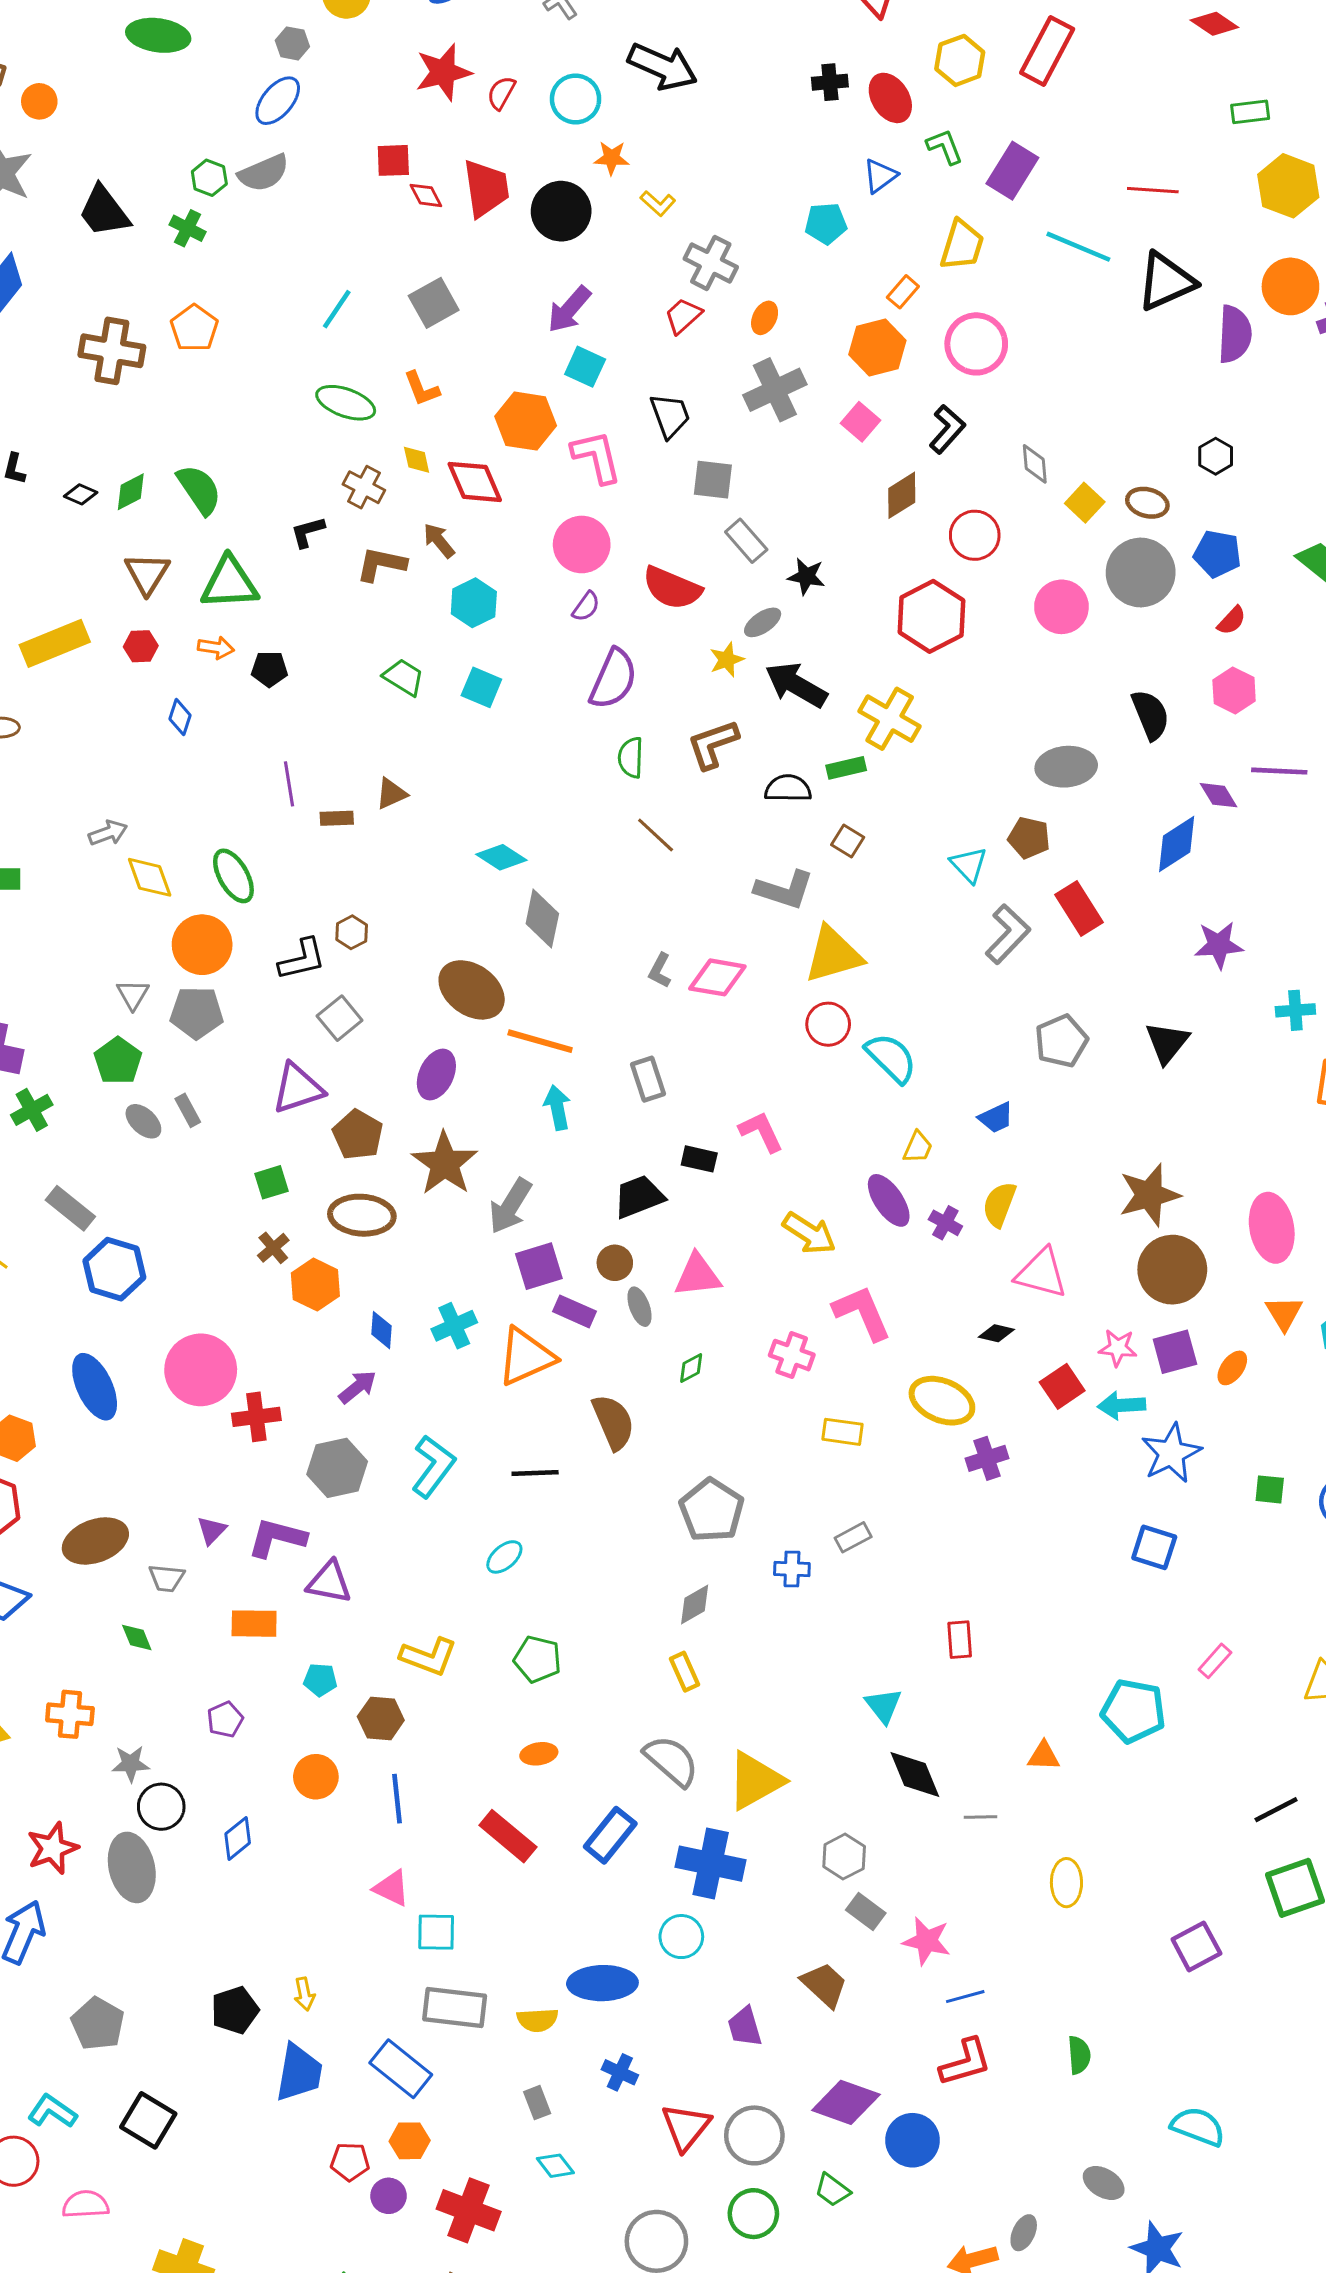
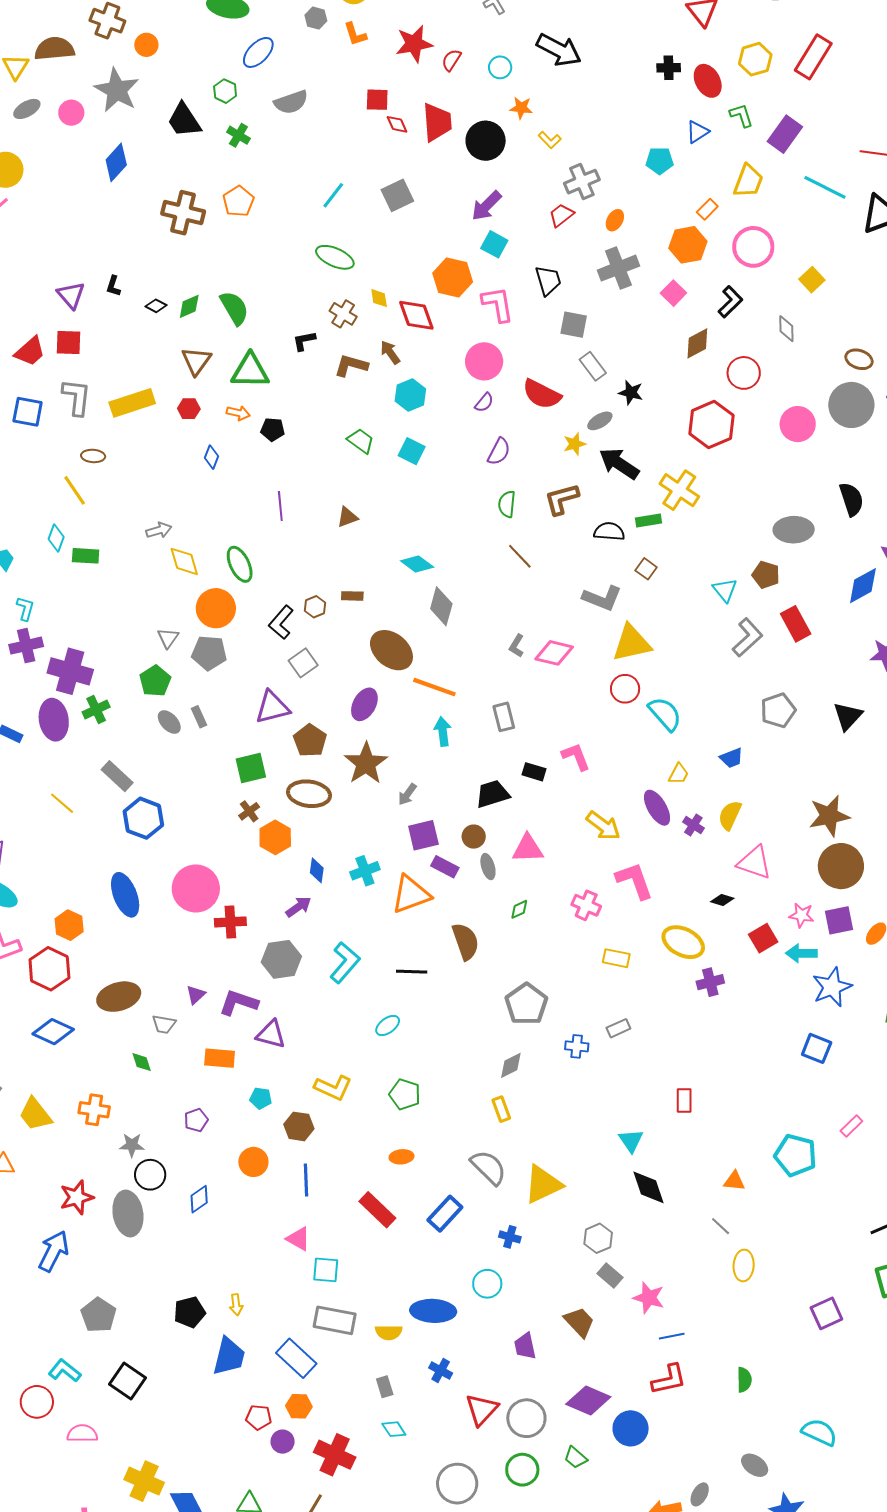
cyan circle: (576, 99) -> (500, 67), size x0.7
blue ellipse: (278, 101) -> (258, 52), moved
green hexagon: (209, 178) -> (225, 91), moved
gray cross: (711, 263) -> (582, 182), turned 36
orange L-shape: (422, 389) -> (355, 34), moved
yellow square: (1085, 503) -> (812, 280), moved
purple semicircle: (613, 679) -> (499, 452), size x0.7
brown rectangle: (337, 818) -> (352, 596), moved
black L-shape: (302, 959) -> (281, 622), turned 140
green square: (272, 1182) -> (251, 768), size x1.4
gray arrow: (510, 1206) -> (407, 794), size x0.6
gray line: (981, 1817) -> (721, 1226), moved, turned 40
blue cross: (711, 1864) -> (510, 1237), size x0.5

